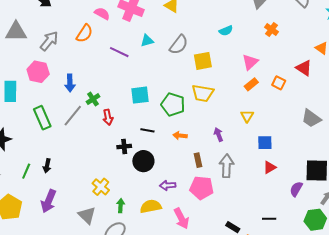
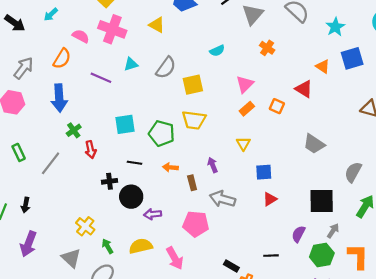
blue arrow: (70, 83) -> (59, 98), moved, size x1.4
gray line: (73, 116) -> (51, 163), moved
green rectangle: (42, 118) -> (19, 152), size x0.7
brown rectangle: (198, 160) -> (192, 183), moved
gray arrow: (227, 166) -> (223, 199), turned -75
purple arrow: (168, 185) -> (153, 214), moved
purple semicircle: (296, 189) -> (298, 234), moved
green arrow: (121, 206) -> (108, 246), turned -32

